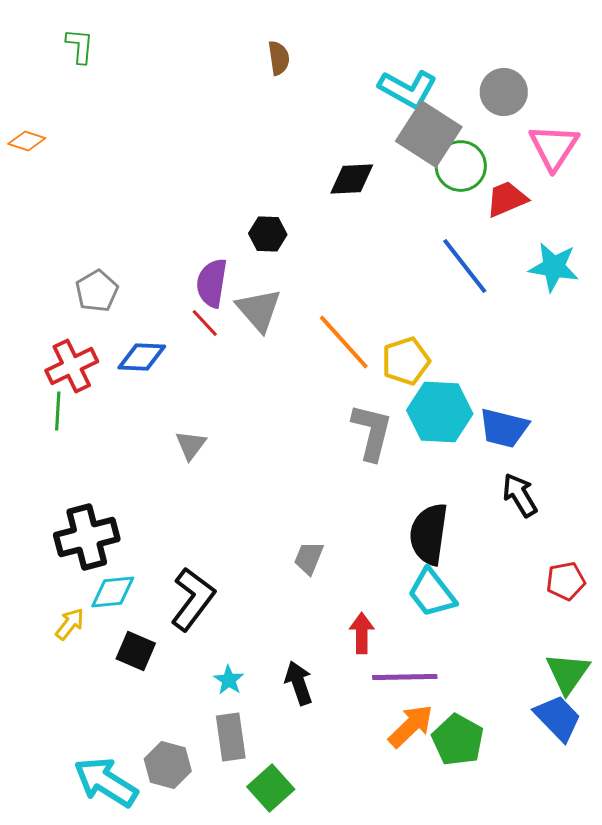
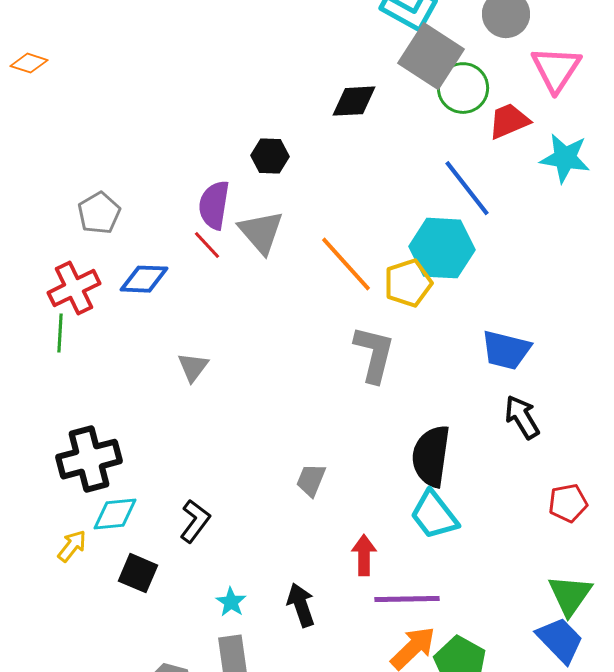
cyan star: (554, 267) -> (565, 158), moved
cyan hexagon: (440, 412) -> (442, 248), moved
black L-shape: (193, 599) -> (195, 521), size x0.7

